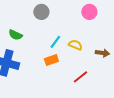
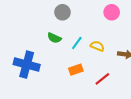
green semicircle: (15, 35) -> (54, 38), moved
orange rectangle: (51, 60) -> (76, 70), moved

